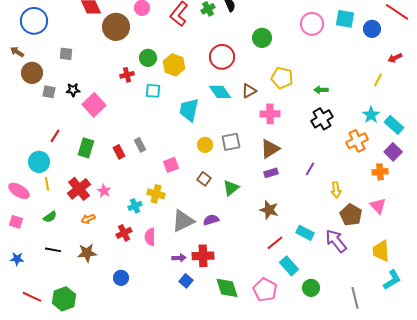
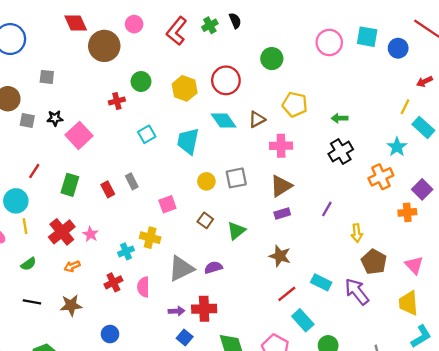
yellow hexagon: (174, 65) -> (185, 88), moved
cyan square: (153, 91) -> (147, 134), moved, turned -35
cyan rectangle: (394, 125) -> (423, 127), moved
pink triangle: (378, 206) -> (414, 265), moved

